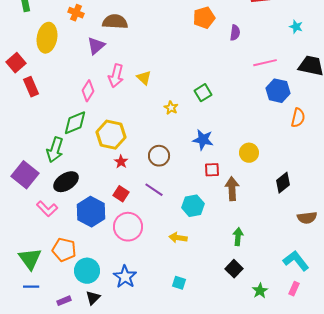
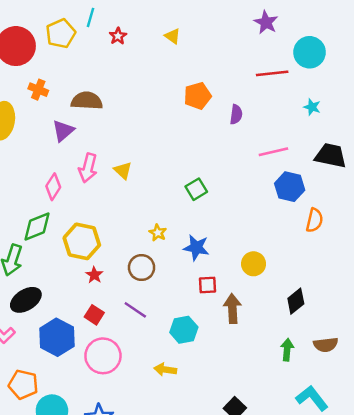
yellow star: (171, 108) -> (158, 233), moved
green arrow: (238, 237) -> (287, 350), moved

